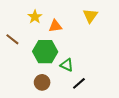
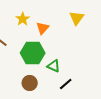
orange triangle: (55, 26) -> (43, 28), turned -40

